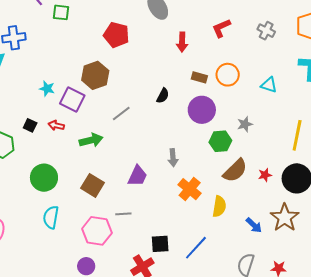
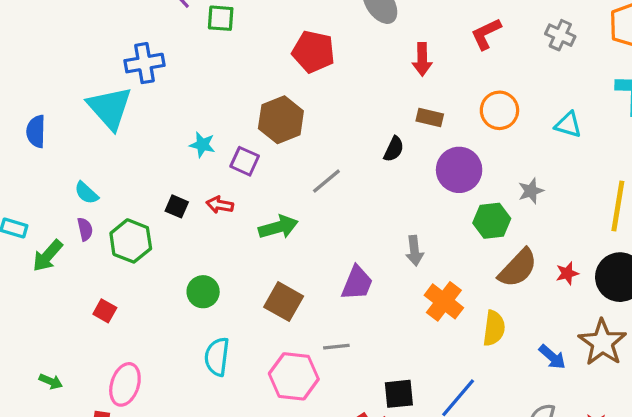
brown rectangle: (199, 77) -> (430, 117), moved
purple square: (72, 100) -> (245, 161), size x0.7
green circle: (44, 178) -> (203, 292), size x0.7

